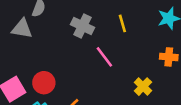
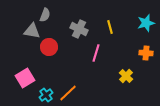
pink line: (104, 57) -> (96, 53), turned 54
red circle: (44, 83) -> (49, 47), moved

